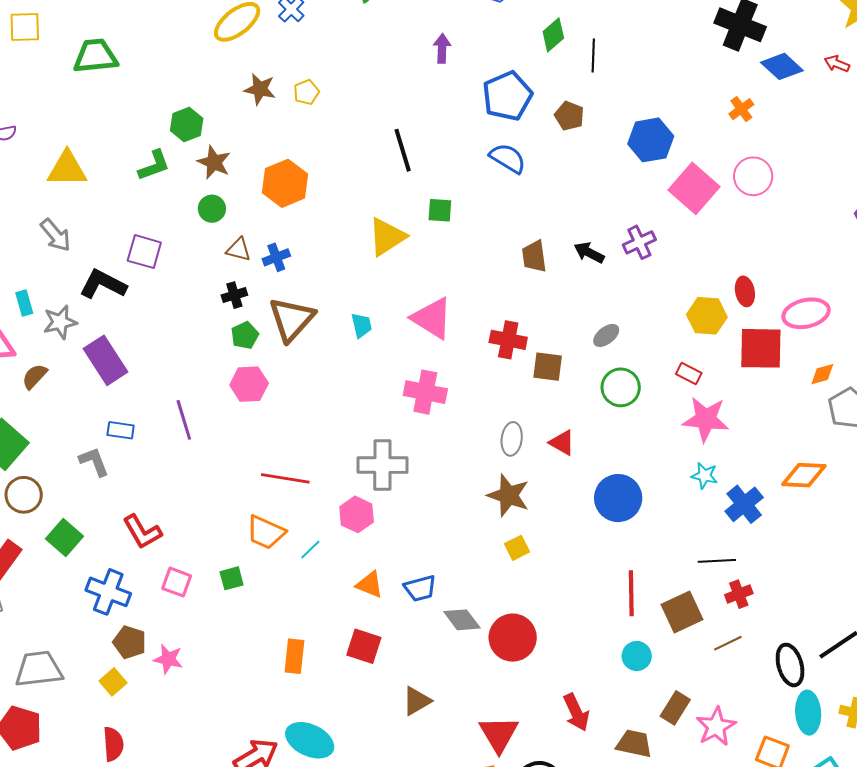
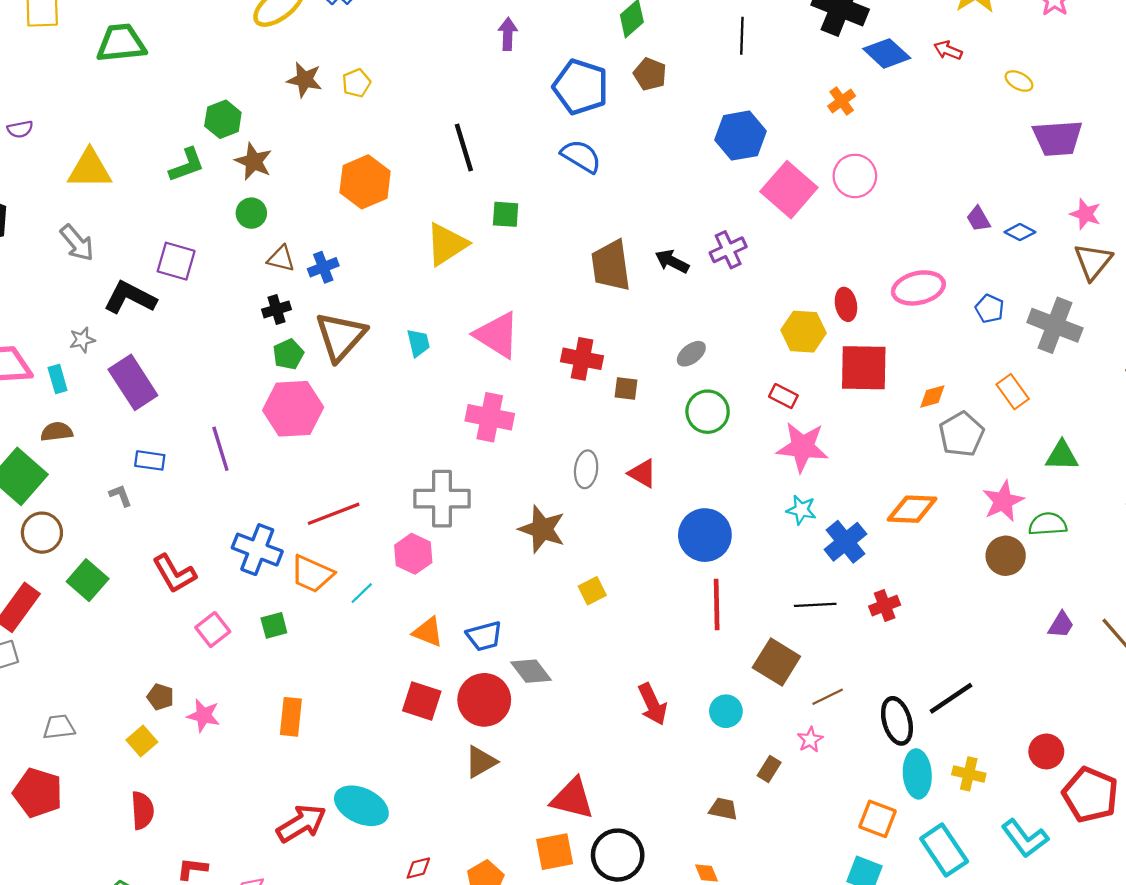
black line: (593, 56) -> (742, 36), moved
blue pentagon: (507, 96) -> (581, 87), turned -30
brown pentagon: (569, 116) -> (650, 74), moved
orange hexagon: (285, 183) -> (365, 182), moved
brown trapezoid: (534, 256) -> (611, 266), size x1.4
cyan rectangle: (24, 303) -> (58, 379), moved
pink ellipse: (806, 313) -> (918, 288), moved
gray star: (60, 322) -> (82, 340), size x0.7
brown square: (548, 367) -> (626, 389), size x0.7
brown semicircle: (35, 376) -> (57, 432), moved, turned 40
pink hexagon: (249, 384) -> (293, 409), size x1.4
gray L-shape: (94, 462) -> (120, 495), size x0.7
red line: (285, 478) -> (334, 514), turned -30
brown star: (508, 495) -> (542, 529), moved
pink square: (177, 582) -> (213, 630), turned 32
blue cross: (108, 592) -> (257, 550), moved
red line: (631, 593) -> (717, 605), moved
red cross: (739, 594) -> (885, 606), moved
brown square: (682, 612) -> (776, 662), turned -33
red circle: (513, 638) -> (484, 700), moved
brown pentagon: (130, 642) -> (160, 697), size x0.7
orange rectangle: (294, 656) -> (291, 717), moved
gray trapezoid: (39, 669) -> (59, 727), size x0.6
brown rectangle: (675, 708) -> (769, 769), size x0.7
red arrow: (576, 712) -> (653, 704), moved
pink star: (716, 726) -> (810, 740), moved, size x0.6
red triangle: (499, 734) -> (572, 799), turned -45
brown trapezoid: (634, 744) -> (723, 809), size x0.7

